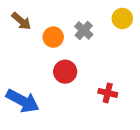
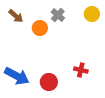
gray cross: (84, 30) -> (58, 15), moved
red circle: (65, 72) -> (49, 82), moved

